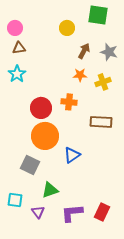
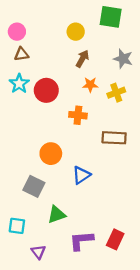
brown arrow: (84, 51) -> (82, 59), moved
red circle: (41, 108) -> (46, 90), moved
orange circle: (45, 136) -> (51, 154), size x0.7
purple triangle: (38, 212) -> (38, 252), moved

